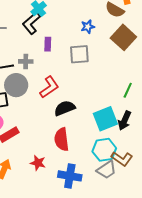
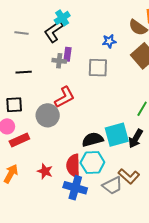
gray cross: (26, 61) -> (59, 61), moved
gray circle: (16, 85) -> (48, 115), moved
black semicircle: (65, 108) -> (93, 139), moved
red semicircle: (62, 139) -> (73, 166), moved
cyan hexagon: (104, 150) -> (92, 163), moved

